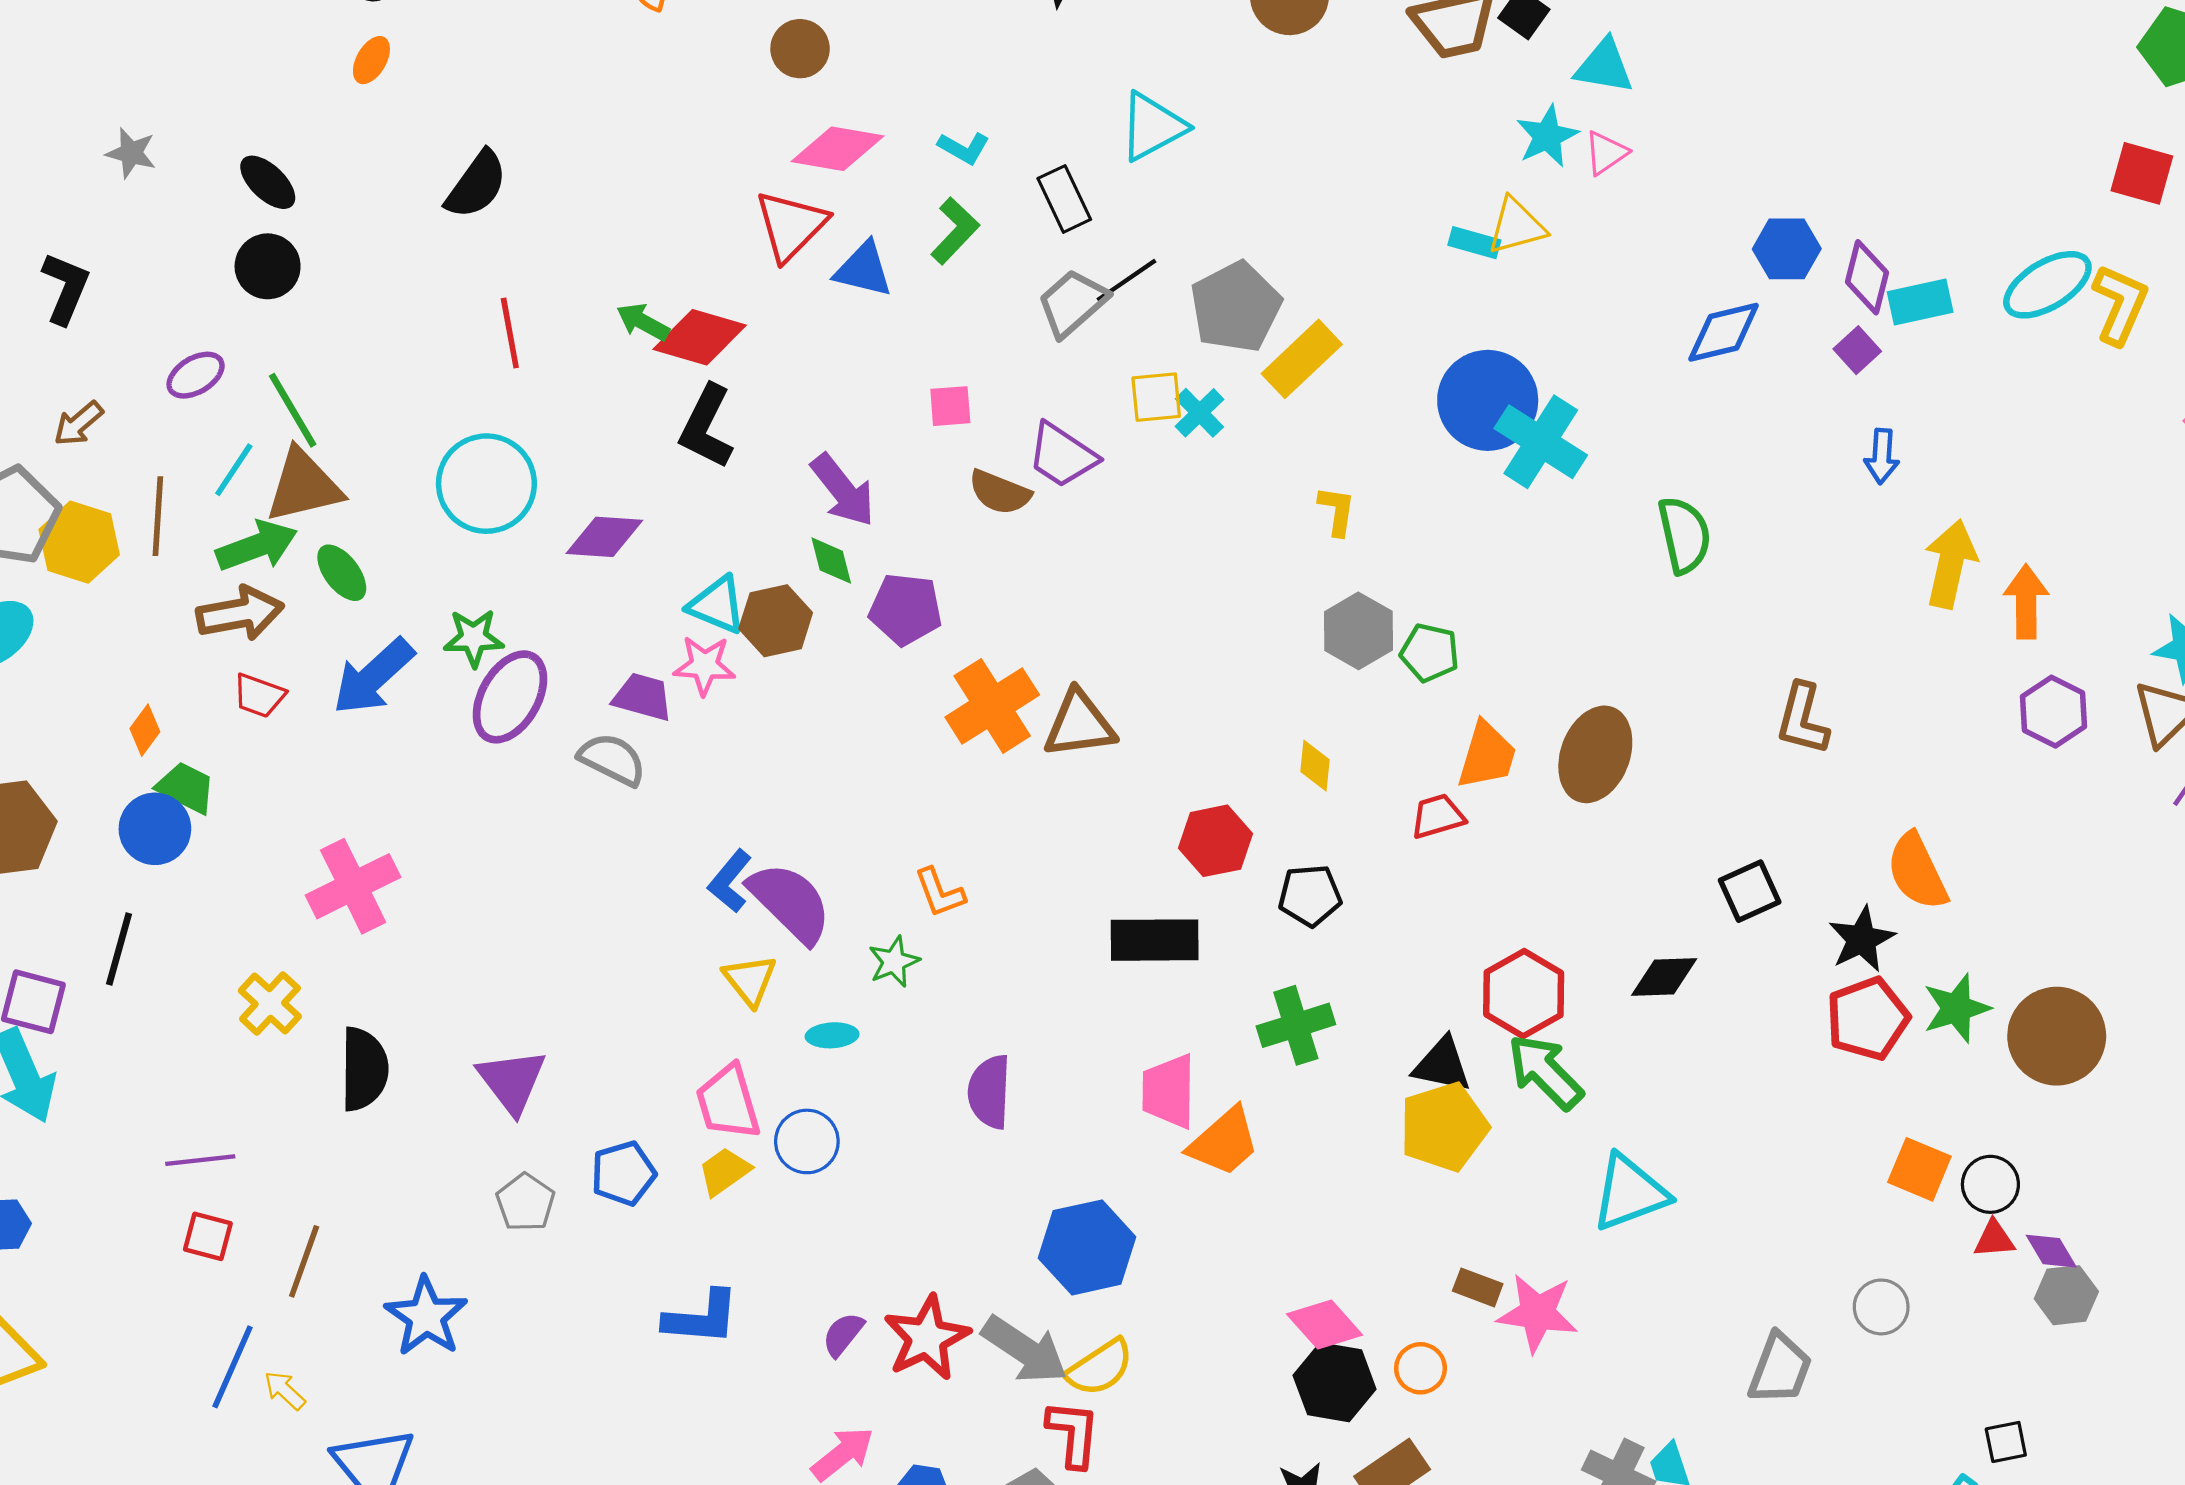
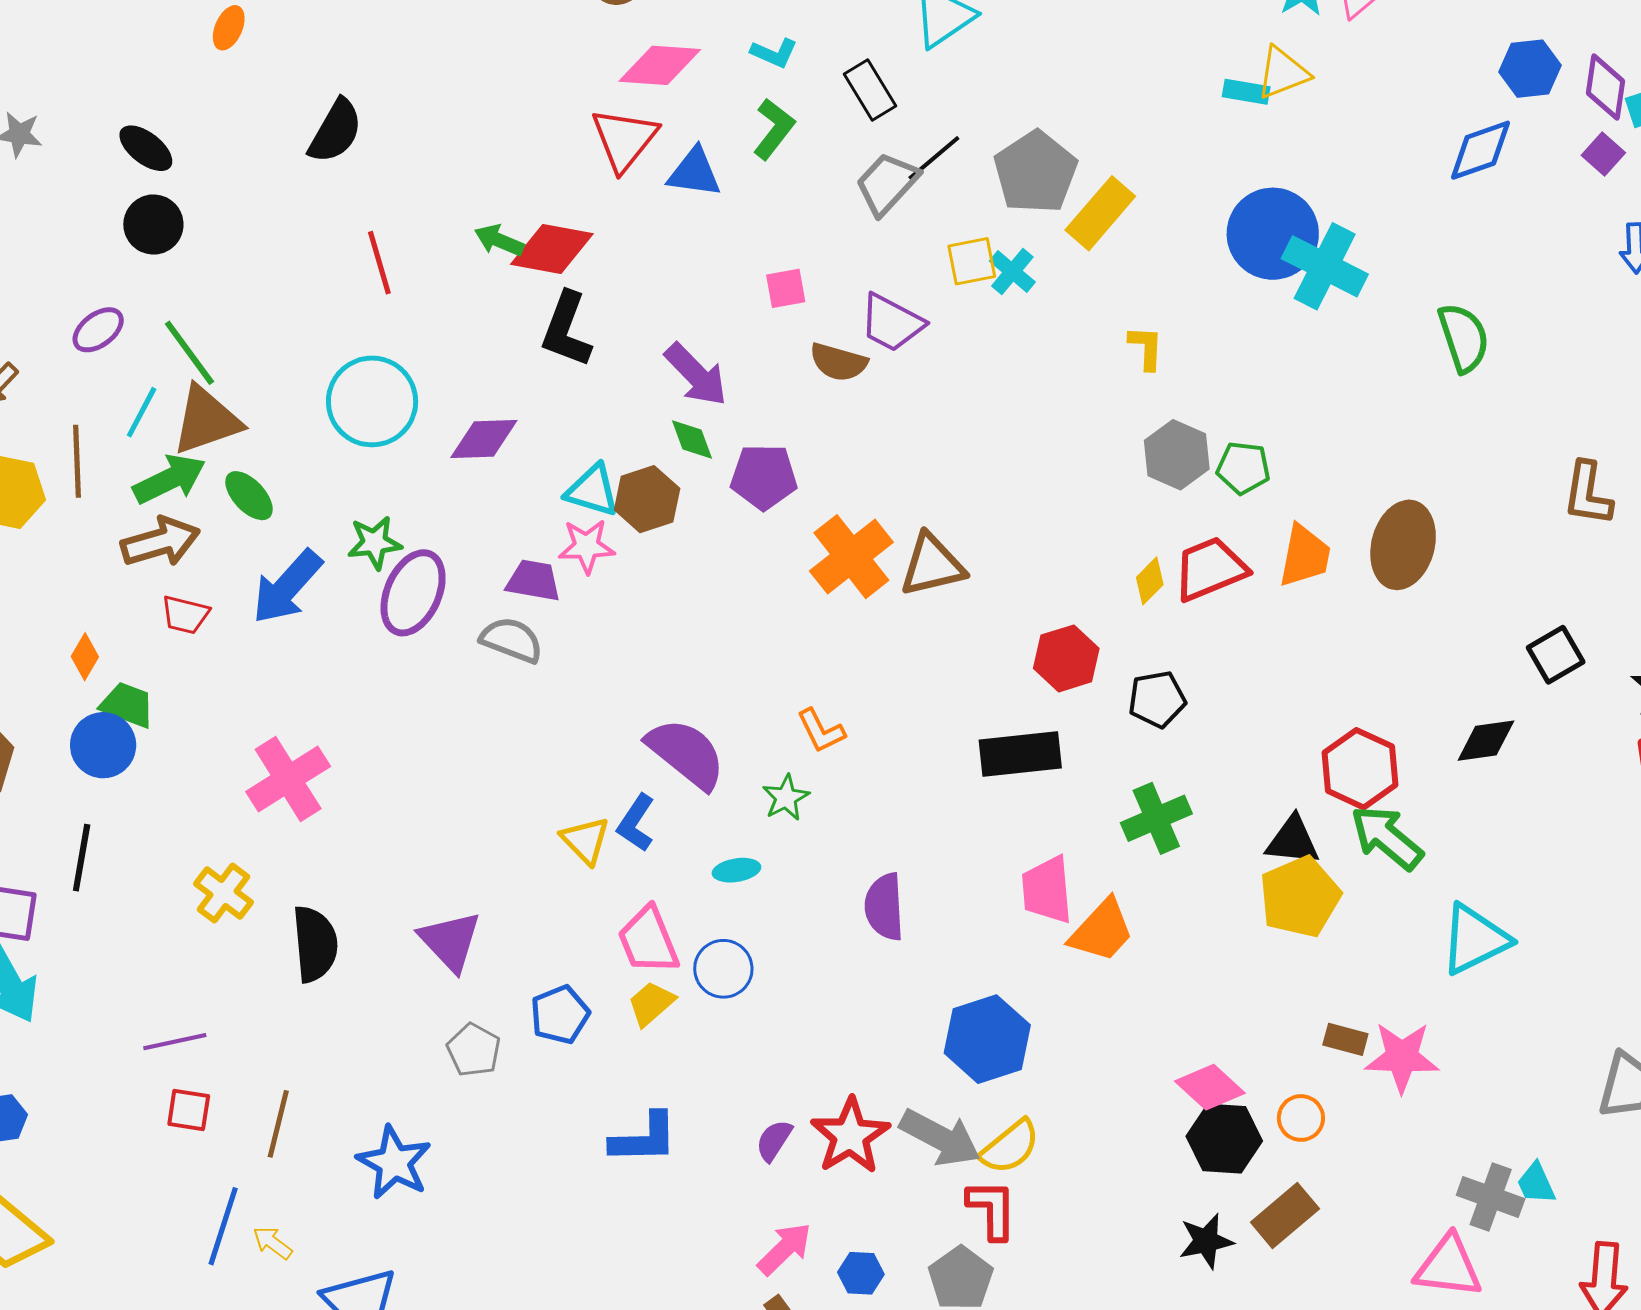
yellow diamond: (1315, 766) -> (1150, 581), turned 45
red trapezoid: (1438, 816) -> (1210, 569), moved, size x1.5
blue L-shape: (730, 881) -> (636, 823), moved
yellow triangle: (750, 980) -> (585, 840), moved

